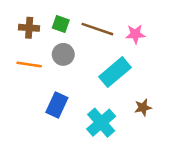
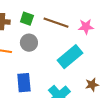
blue rectangle: (57, 105) -> (24, 83), turned -30

